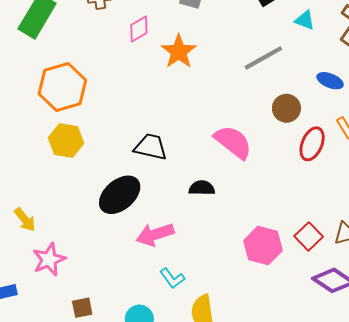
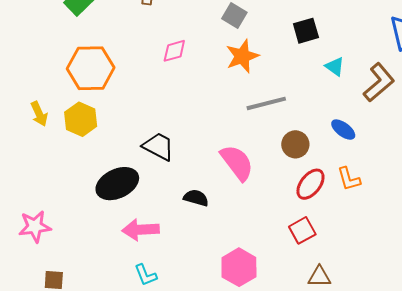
pink diamond: (139, 29) -> (174, 51), moved
orange star: (179, 52) -> (242, 56), moved
gray line: (263, 58) -> (266, 103), moved
yellow arrow: (25, 220) -> (39, 114), moved
red square: (309, 236) -> (302, 230), moved

